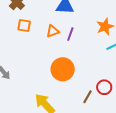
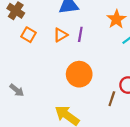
orange square: (24, 25) -> (28, 35), turned 32

